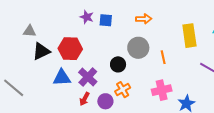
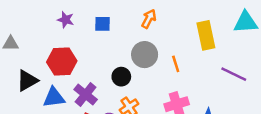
purple star: (87, 17) -> (66, 20), moved
orange arrow: (144, 19) -> (149, 19), turned -56
black triangle: (41, 51) -> (27, 81), moved

